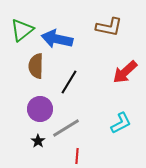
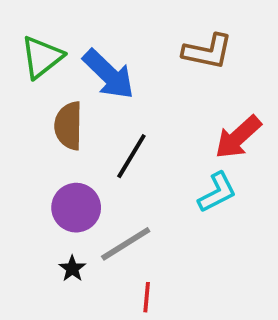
blue arrow: (57, 39) -> (109, 74), turned -148
cyan L-shape: (121, 123) -> (217, 192), moved

